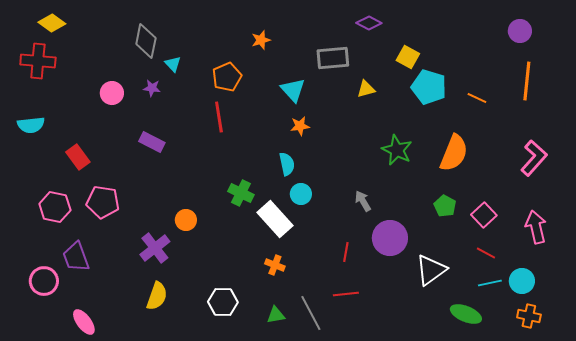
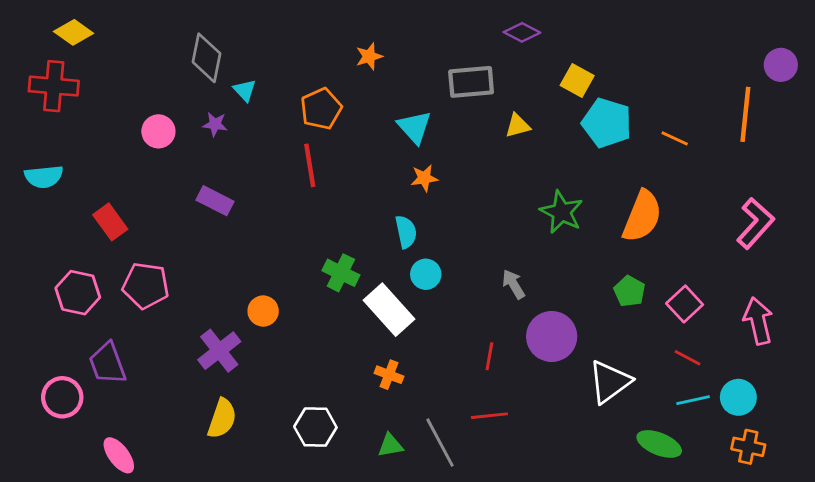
purple circle: (520, 31) -> (781, 65), moved

